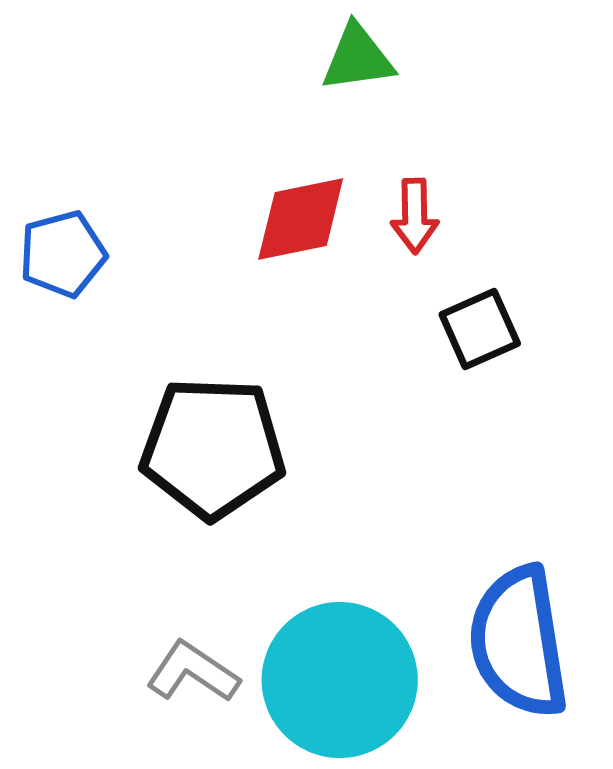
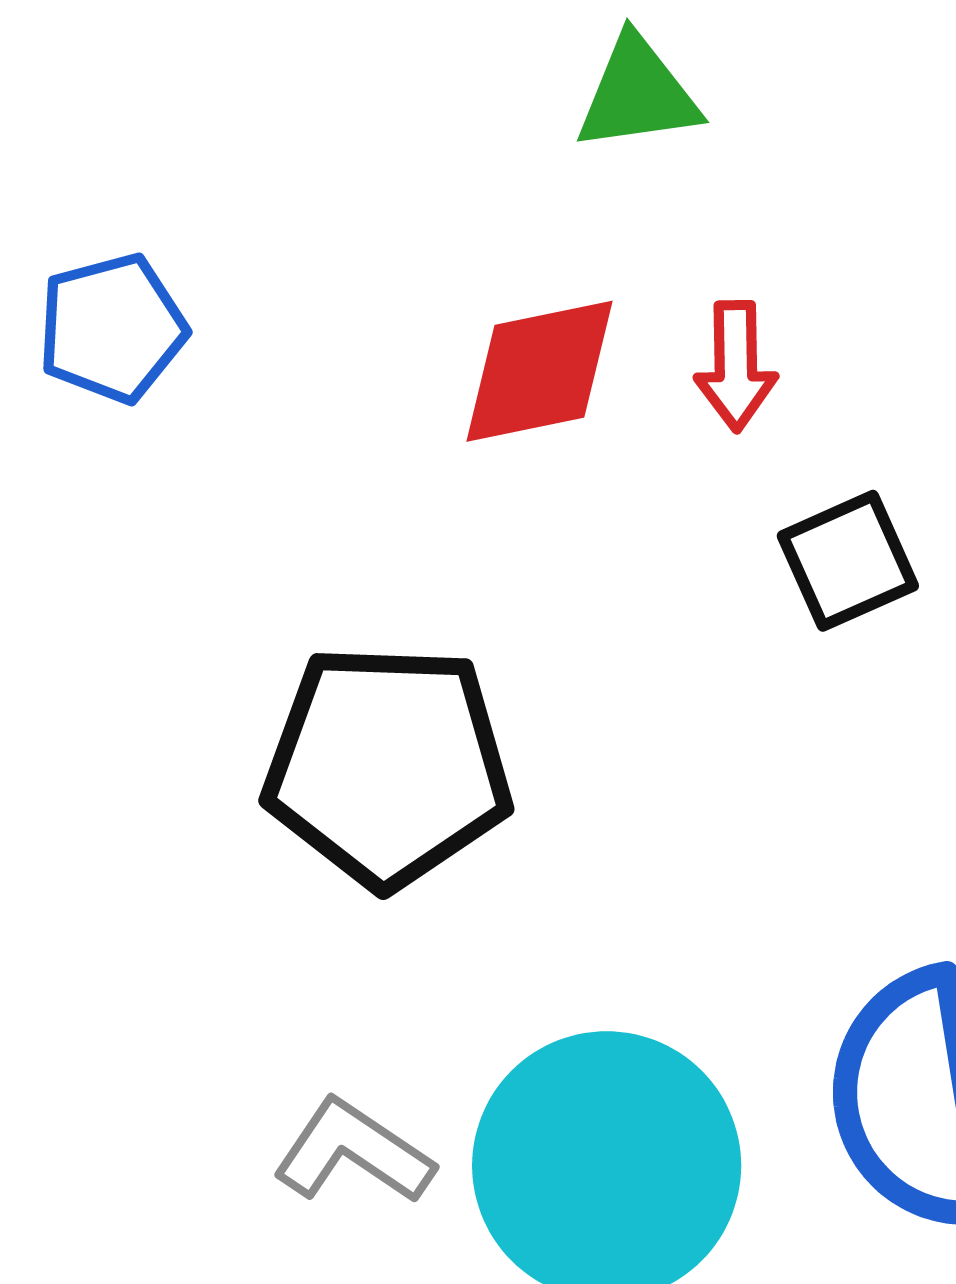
blue pentagon: (63, 254) -> (112, 328), moved

